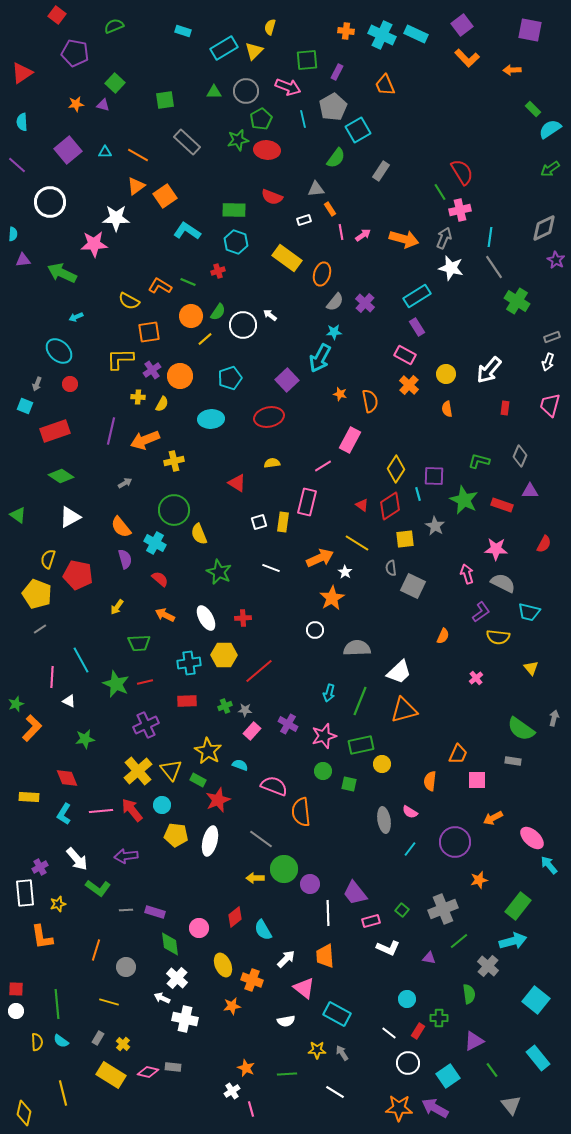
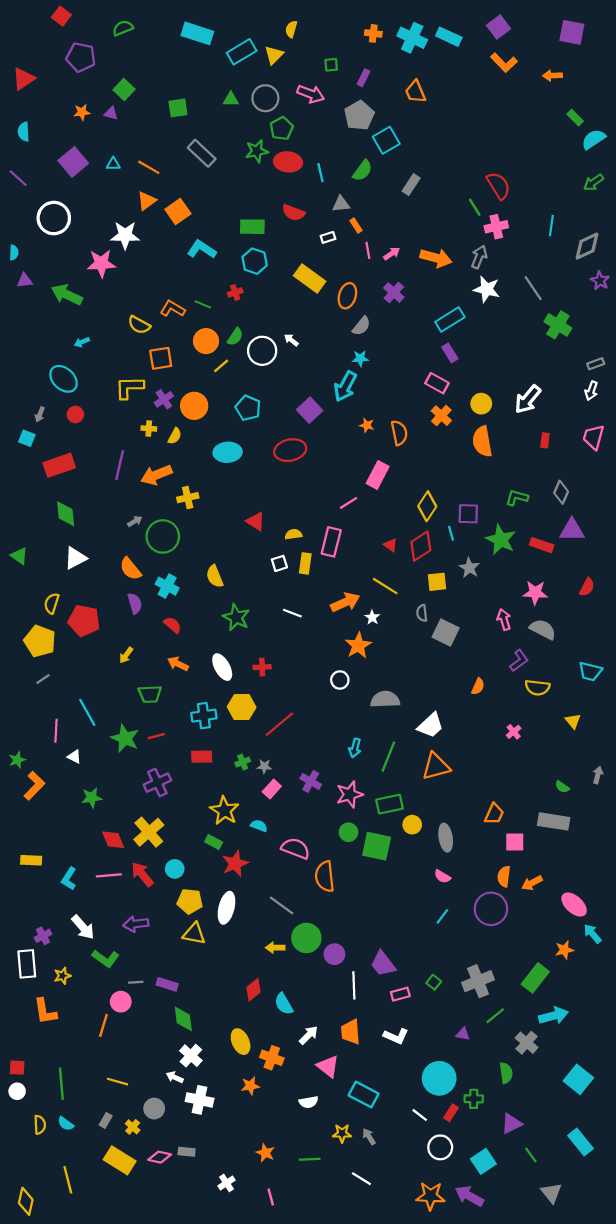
cyan rectangle: (183, 31) -> (197, 33), size x1.8
green square: (307, 60) -> (331, 65), size x0.6
cyan line: (303, 119) -> (320, 173), moved
cyan line: (490, 237) -> (551, 226), moved
purple cross: (365, 303) -> (394, 292), moved
cyan pentagon: (230, 378) -> (248, 408), turned -30
orange semicircle: (447, 409) -> (482, 441), size x1.8
yellow semicircle: (272, 463) -> (293, 534), moved
green diamond: (61, 476) -> (66, 514), turned 50
purple triangle: (530, 491) -> (572, 530), size x1.4
green circle: (174, 510) -> (163, 536), moved
cyan trapezoid: (529, 612) -> (590, 671), moved
green semicircle: (521, 729) -> (562, 787), size x0.5
gray rectangle: (513, 761) -> (554, 821), size x1.8
yellow triangle: (171, 770) -> (194, 934), moved, turned -40
red diamond: (67, 778) -> (113, 840), moved
orange semicircle: (430, 781) -> (504, 876), moved
green square: (349, 784) -> (377, 846), size x1.8
gray ellipse: (384, 820) -> (446, 838), moved
orange star: (479, 880) -> (564, 950), moved
green rectangle: (518, 906) -> (535, 978), moved
pink circle: (199, 928) -> (121, 1002), moved
white L-shape: (388, 948) -> (396, 1036), moved
gray circle: (126, 967) -> (154, 1109), moved
cyan circle: (407, 999) -> (439, 1078), size x1.8
white cross: (232, 1091) -> (227, 1183), moved

